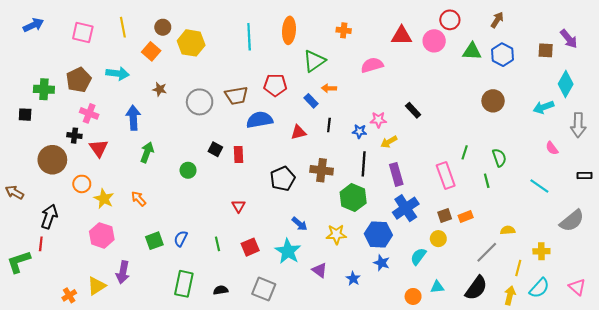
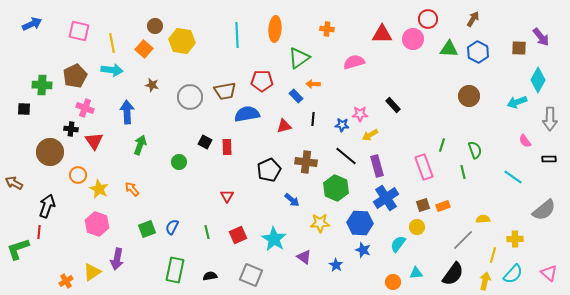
yellow line: (123, 27) -> (112, 43), moved
black line: (364, 164) -> (346, 156), turned -55
black rectangle: (585, 176) -> (549, 159), moved
blue arrow: (300, 224) -> (292, 200), moved

